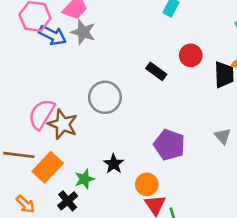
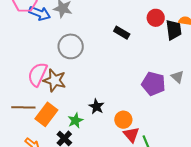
red circle: (191, 55) -> (156, 18), moved
gray circle: (105, 97) -> (71, 46), moved
purple pentagon: (169, 145) -> (153, 84), moved

